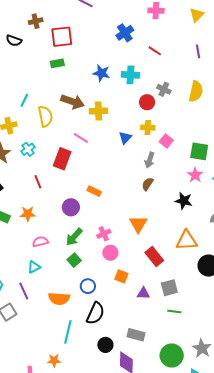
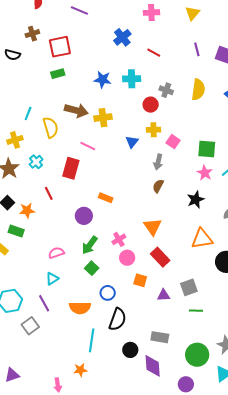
black star: (184, 201) -> (196, 200), turned -30
orange star: (28, 214) -> (27, 210), moved
red rectangle: (154, 256) -> (160, 257), moved

